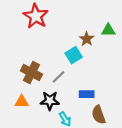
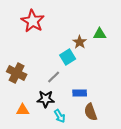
brown cross: (31, 72) -> (17, 73), moved
orange triangle: (22, 102) -> (23, 110), moved

